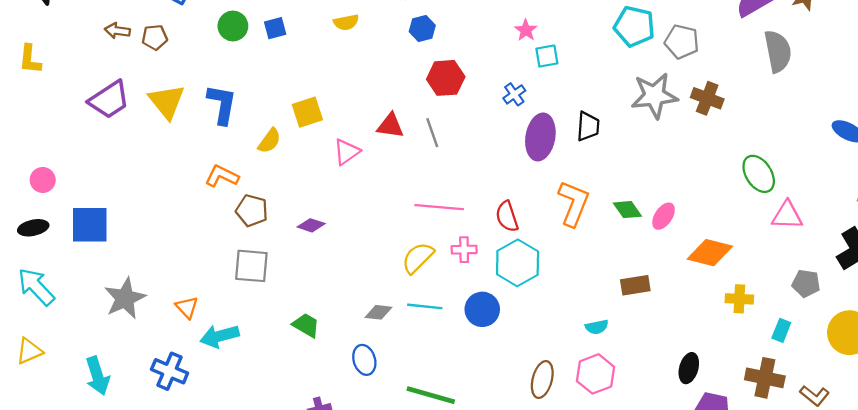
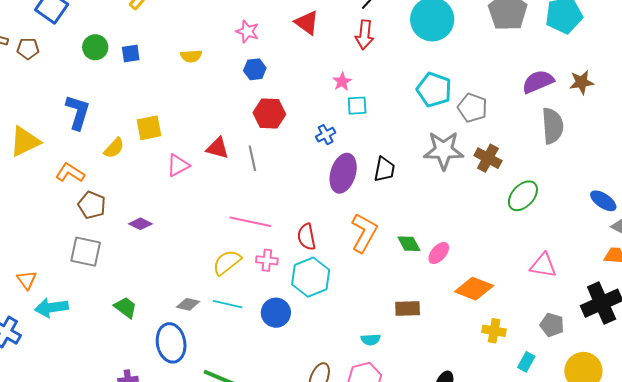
yellow triangle: (167, 102) -> (25, 141), moved, turned 36
green ellipse: (759, 174) -> (523, 196), moved, turned 68
blue ellipse: (364, 360) -> (171, 343), size x1.5

